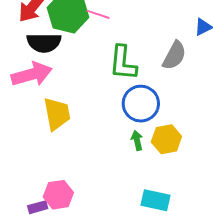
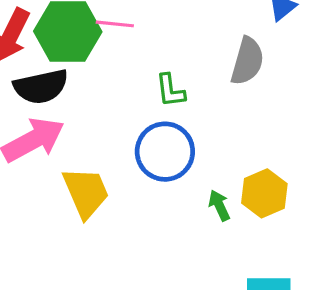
green L-shape: (123, 63) -> (170, 91), size x0.6
blue circle: (141, 104) -> (165, 152), moved

